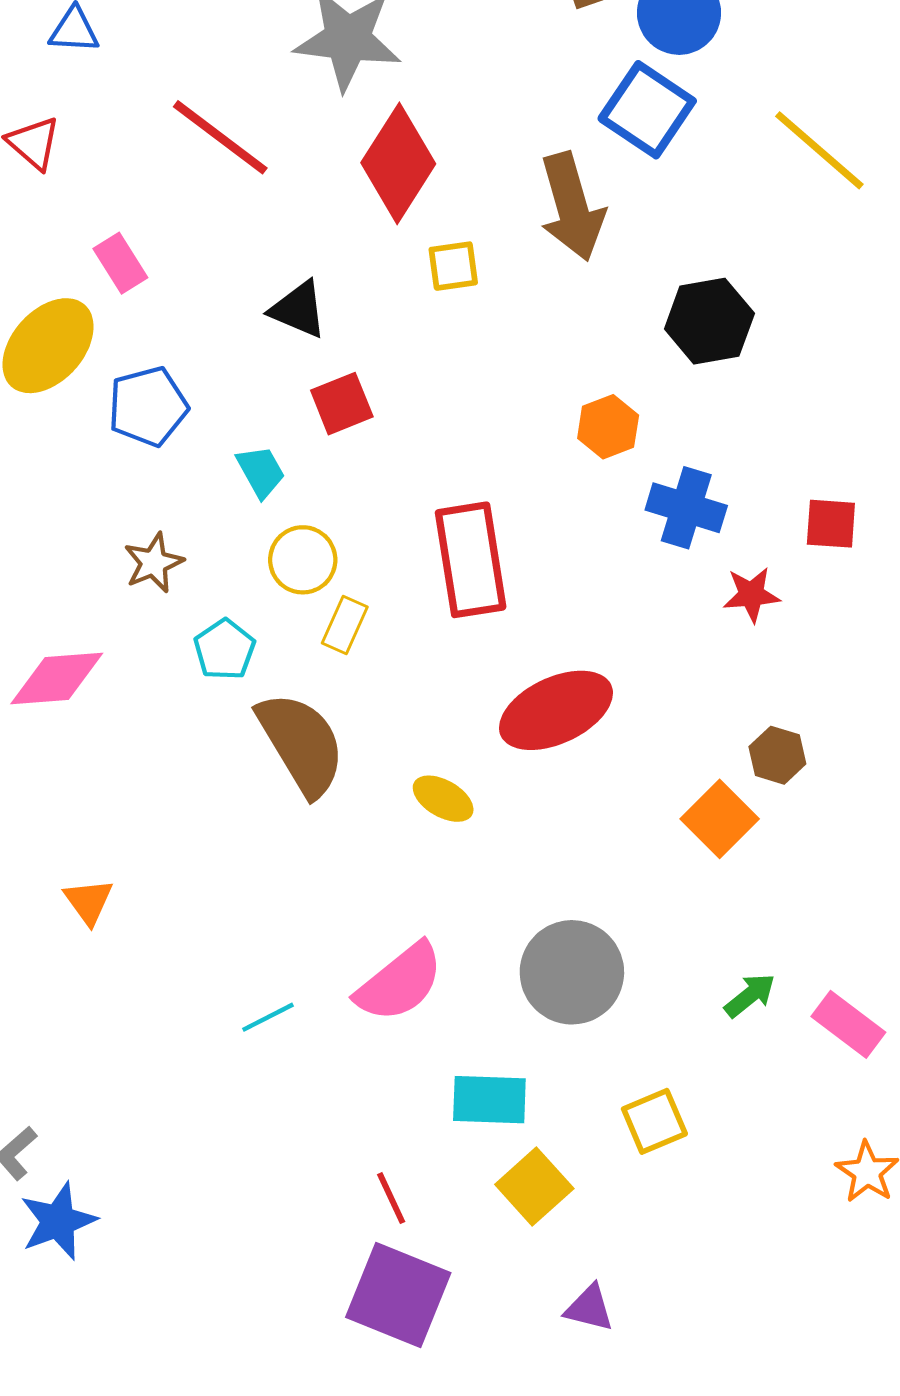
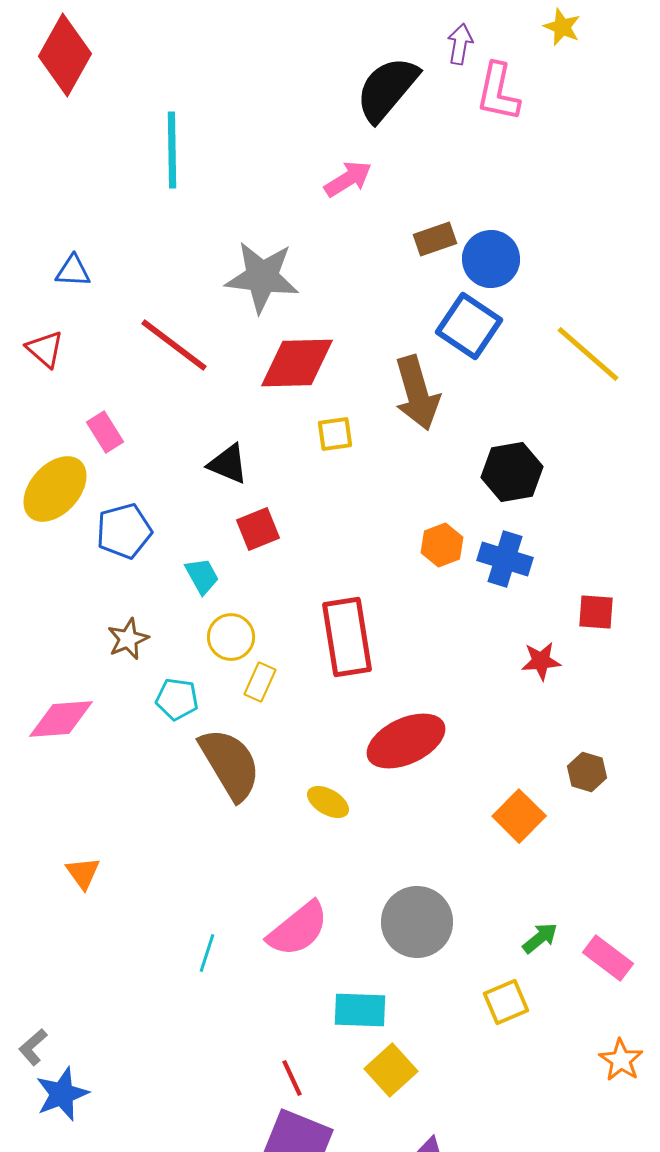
red diamond: (398, 163) -> (297, 363), turned 56
blue cross: (686, 508) -> (505, 559), moved
cyan pentagon: (225, 650) -> (177, 699), turned -30
brown hexagon: (777, 755) -> (587, 772), moved
cyan line: (268, 1017) -> (207, 953), turned -45
yellow square: (654, 1121) -> (506, 1002), moved

